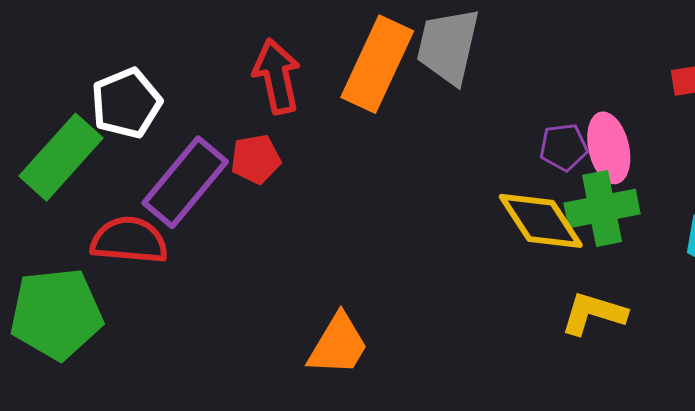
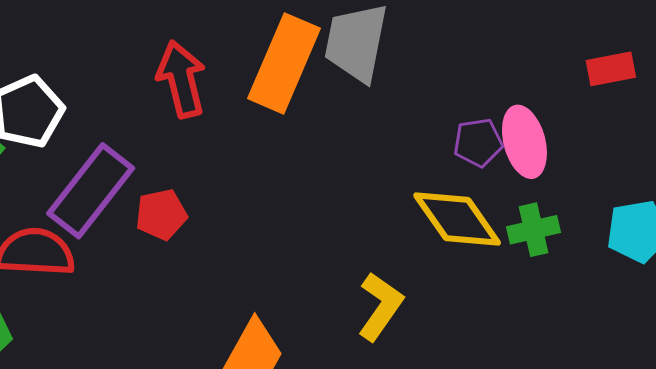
red pentagon: (256, 159) -> (161, 214), moved
green cross: (602, 208) -> (534, 230), moved, size x0.7
yellow L-shape: (594, 313) -> (380, 306), moved, turned 110

